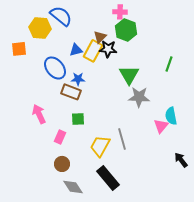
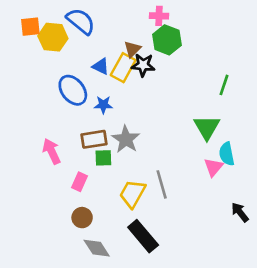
orange square: (19, 49) -> (30, 27), moved
blue triangle: (76, 50) -> (101, 66), turned 40
green triangle: (129, 75) -> (207, 127), moved
brown rectangle: (71, 92) -> (94, 139), moved, turned -30
gray star: (139, 97) -> (126, 139), moved, turned 30

